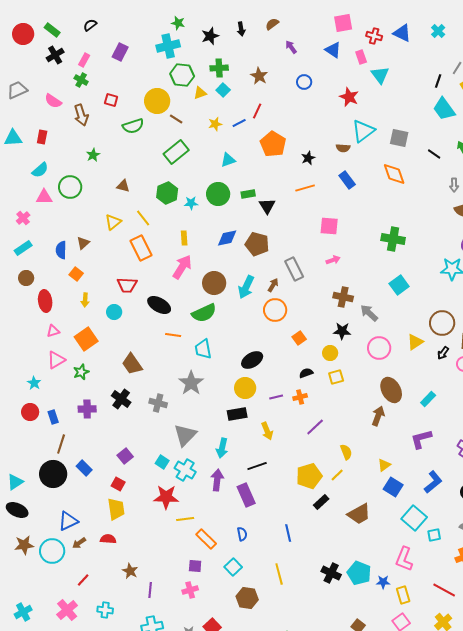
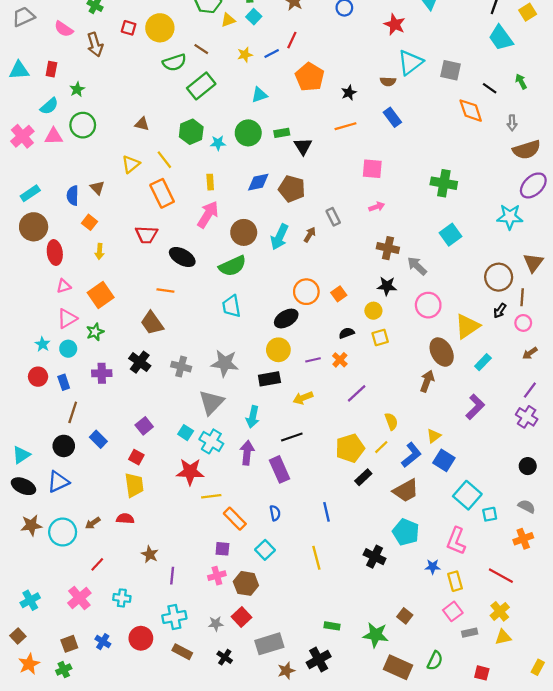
yellow circle: (157, 101) -> (160, 28), moved
green semicircle: (133, 126) -> (174, 62), moved
green star: (93, 155) -> (77, 89), moved
orange diamond: (394, 174) -> (471, 111), moved
pink cross: (23, 218) -> (22, 136), moved, size x1.5
brown triangle: (83, 243) -> (97, 188), turned -32
gray rectangle: (294, 269) -> (333, 217), size x0.7
brown circle: (26, 278) -> (34, 227), size x1.6
orange circle: (275, 310) -> (306, 292), moved
cyan circle: (114, 312) -> (68, 349), moved
orange line: (173, 335) -> (165, 291), moved
yellow triangle: (415, 342) -> (467, 326), moved, size x1.4
gray star: (191, 383) -> (225, 363), moved, turned -30
orange cross: (300, 397) -> (340, 360), turned -32
yellow arrow: (267, 431) -> (303, 398), turned 90
purple L-shape: (421, 439) -> (475, 407), turned 150
black circle: (53, 474) -> (64, 446), size x0.7
blue L-shape: (433, 482) -> (411, 455), moved
blue triangle: (68, 521) -> (58, 482), moved
cyan pentagon: (359, 573) -> (406, 532), moved
brown hexagon: (247, 598) -> (246, 583), moved

